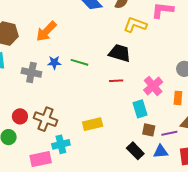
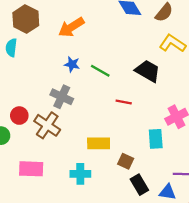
gray cross: (31, 73) -> (62, 97), moved
red line: (116, 81) -> (124, 102), moved
brown square: (149, 130) -> (126, 161), moved
cyan cross: (61, 144) -> (80, 174), moved

